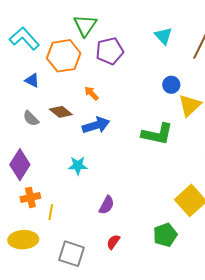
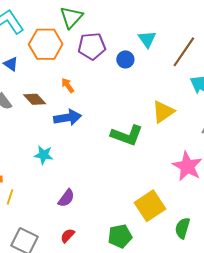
blue circle: (171, 85) -> (125, 59), moved

